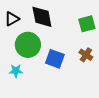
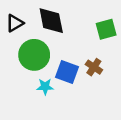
brown cross: (86, 55) -> (94, 67), moved
cyan star: (16, 71) -> (45, 87), moved

